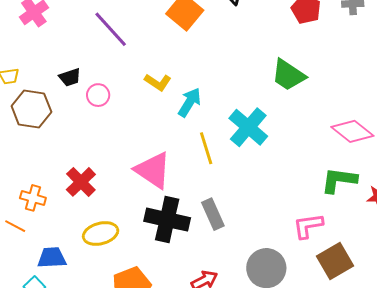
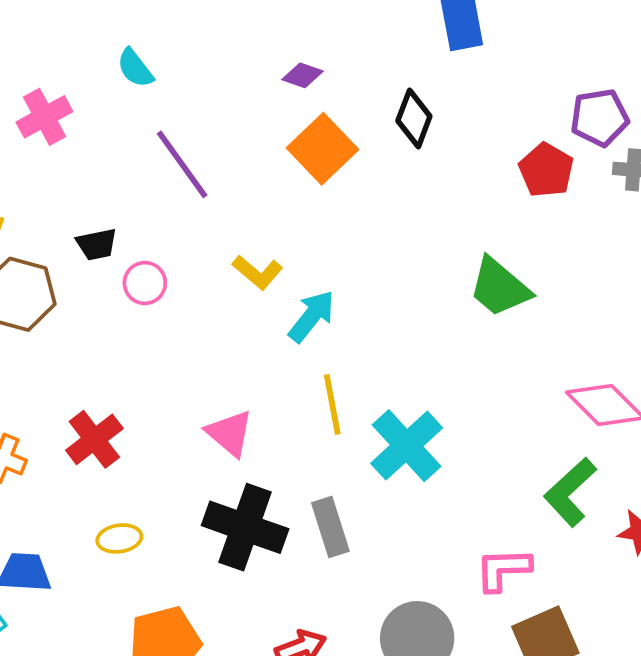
cyan cross: (248, 127) -> (407, 446), moved
pink triangle: (153, 170) -> (230, 433), size x0.7
green L-shape: (339, 180) -> (570, 492), turned -57
yellow ellipse: (101, 233) -> (119, 538), size x0.7

